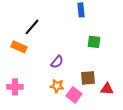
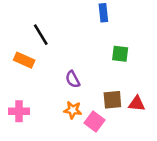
black line: (32, 27) -> (41, 35), turned -72
purple semicircle: (57, 62) -> (73, 79), turned 112
red triangle: (107, 89) -> (137, 104), moved

